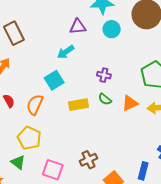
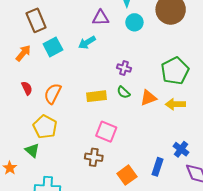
cyan square: (54, 80) -> (53, 47), moved
brown cross: (89, 160) -> (94, 157), moved, turned 30
pink square: (53, 170) -> (106, 132), moved

